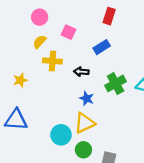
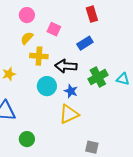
red rectangle: (109, 16) -> (92, 14), turned -35
black arrow: (81, 72) -> (66, 66), size x1.5
cyan circle: (61, 135) -> (47, 86), moved
green circle: (83, 150) -> (27, 139), moved

